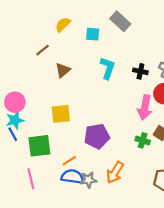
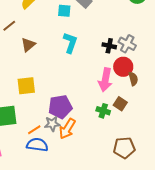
cyan square: (93, 34) -> (64, 11), moved
black cross: (140, 71) -> (109, 46), moved
orange arrow: (115, 172) -> (67, 129), moved
gray star: (88, 180) -> (52, 124), moved

